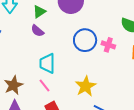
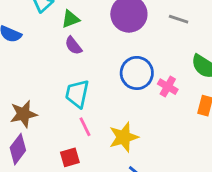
green triangle: (39, 12) -> (70, 19), moved
pink line: (44, 85) -> (85, 127), moved

